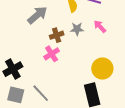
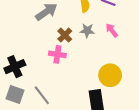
brown cross: (57, 35) -> (65, 35), turned -32
pink cross: (52, 54) -> (57, 54), turned 35

